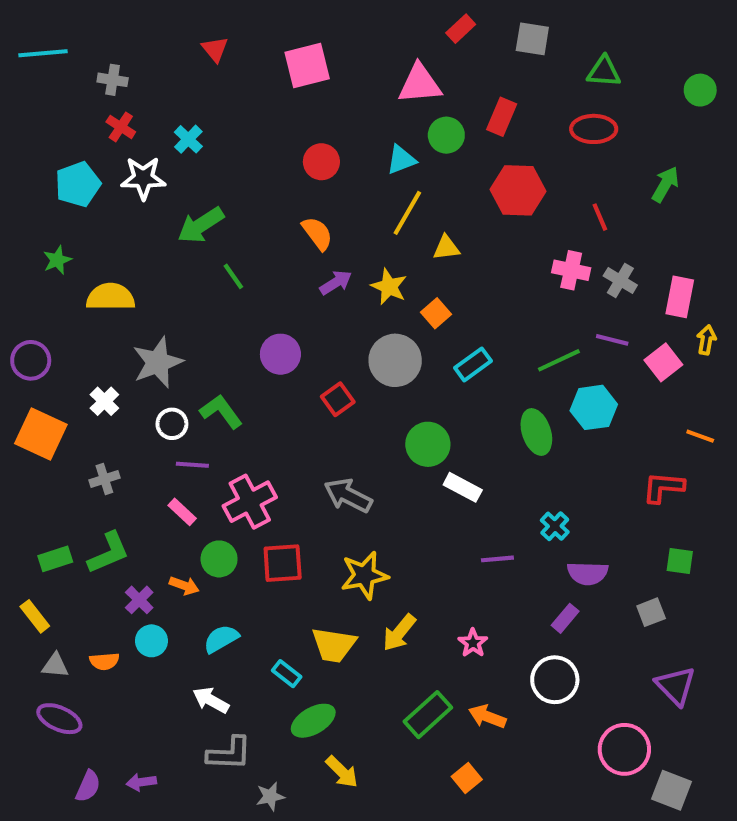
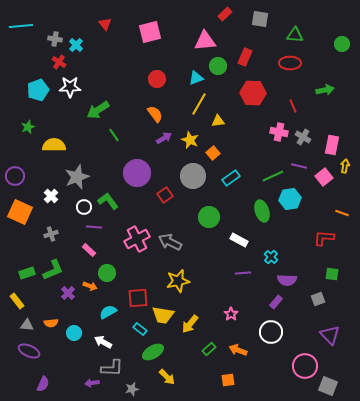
cyan cross: (188, 139) -> (76, 45), moved
green arrow: (665, 184) -> (325, 90), turned 48
purple circle: (280, 354) -> (137, 173), size x1.4
white rectangle: (463, 487) -> (239, 240), moved
pink cross: (250, 502) -> (137, 239), moved
red square: (283, 563) -> (138, 298), moved
yellow arrow: (399, 633) -> (190, 324), moved
cyan circle: (151, 641) -> (74, 333), moved
green rectangle: (428, 715) -> (209, 349), size x0.6
orange square: (467, 778) -> (228, 380), turned 32
purple arrow: (141, 782) -> (92, 383), moved

